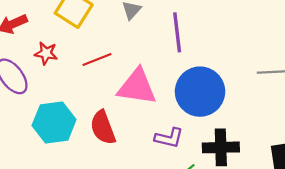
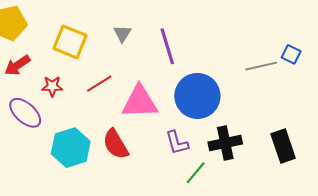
purple L-shape: (169, 138) -> (177, 143), turned 72

